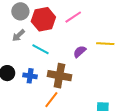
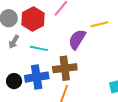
purple semicircle: (80, 52) -> (77, 39), size x1.5
blue cross: (30, 76) -> (37, 77), size x1.6

